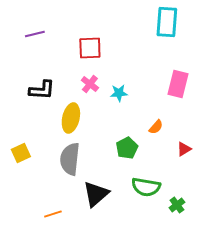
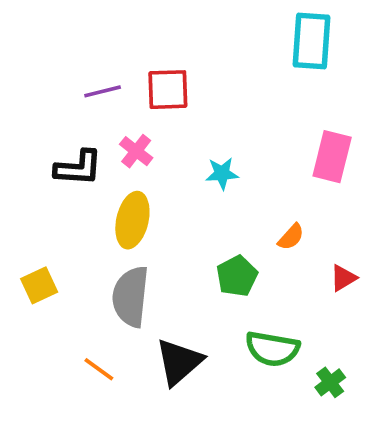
purple line: (35, 34) -> (103, 91), moved
pink cross: (90, 84) -> (136, 151), moved
orange line: (53, 214) -> (99, 369), moved, turned 54

